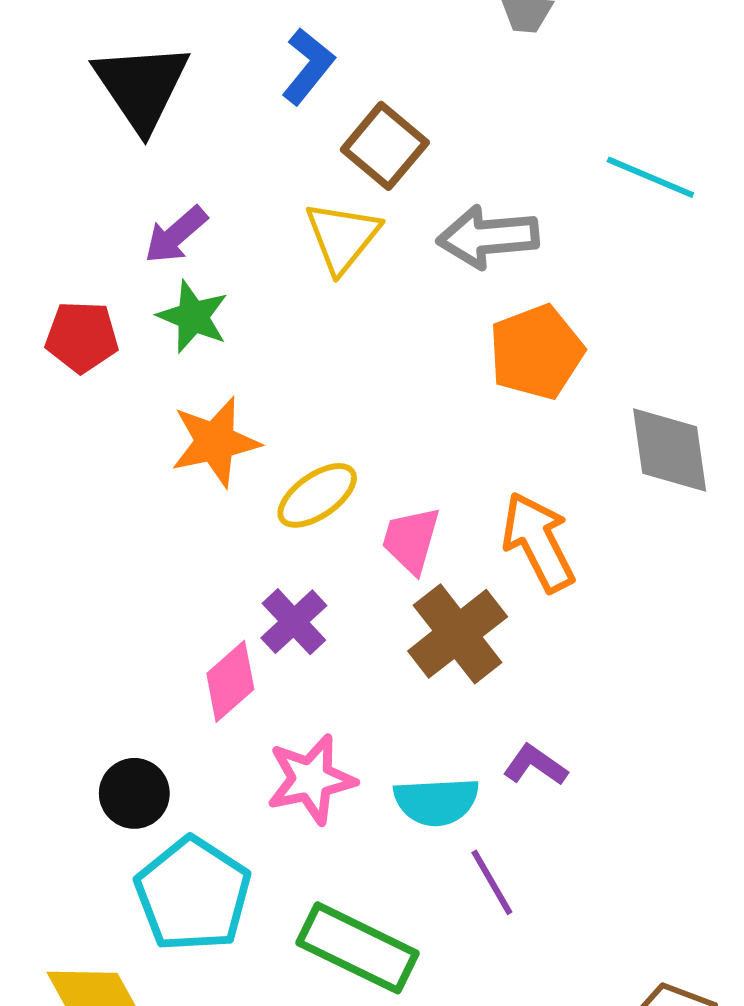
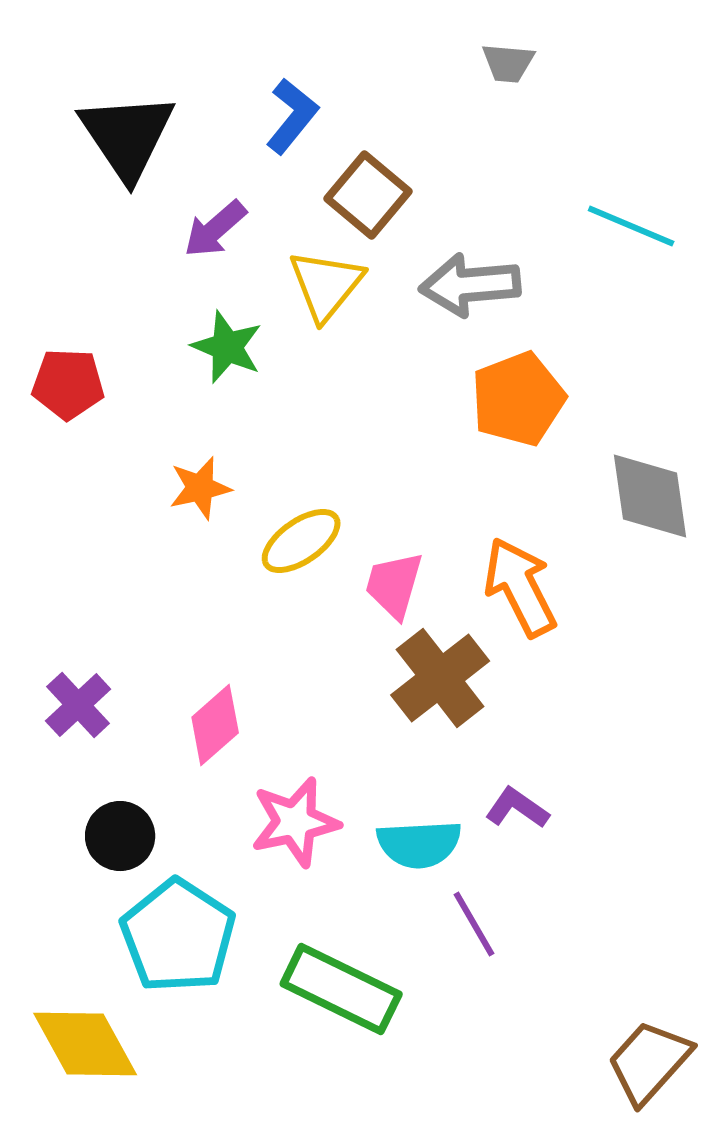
purple arrow: (176, 235) -> (215, 229), moved
green star: (193, 317) -> (227, 347), moved
orange star: (215, 442) -> (200, 488), size x0.7
purple cross: (294, 622) -> (78, 705), moved

